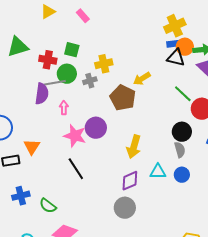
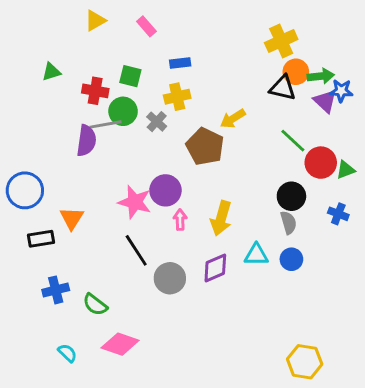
blue rectangle: (174, 44) -> (180, 63), moved
green triangle: (18, 47) -> (51, 72), size x0.6
gray cross: (90, 81) -> (157, 122), turned -32
pink arrow: (64, 108) -> (180, 220), moved
gray circle: (125, 208) -> (170, 278), moved

